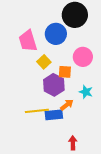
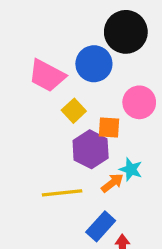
pink trapezoid: (28, 41) -> (47, 75), turned -45
cyan star: (86, 92) -> (131, 169), moved
blue rectangle: (54, 115) -> (101, 226), moved, turned -42

